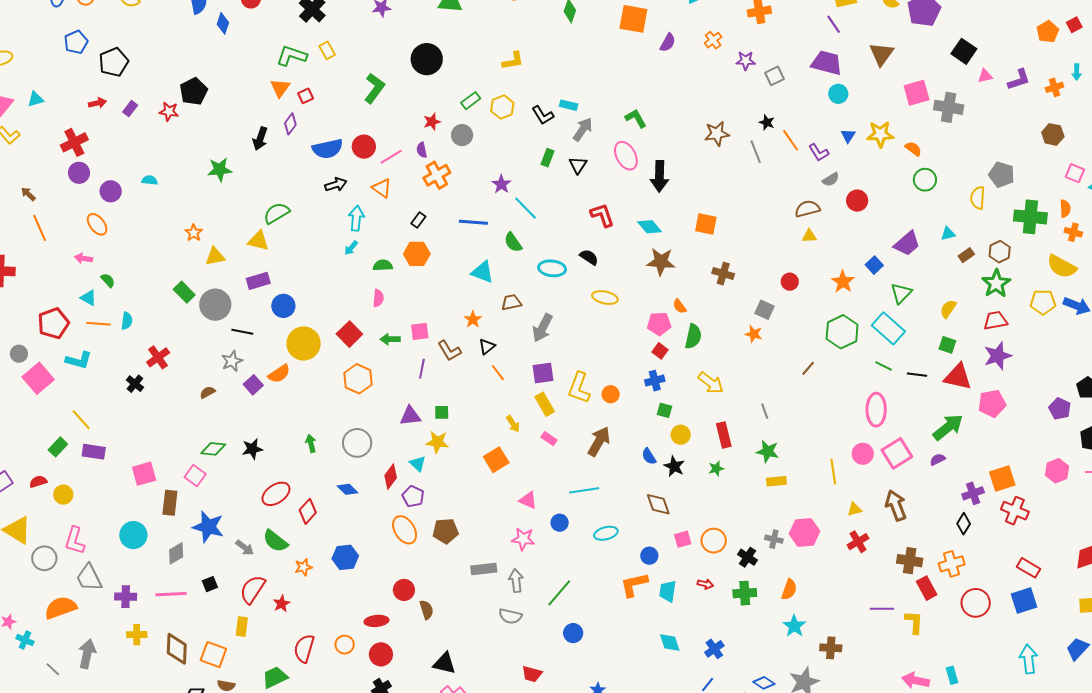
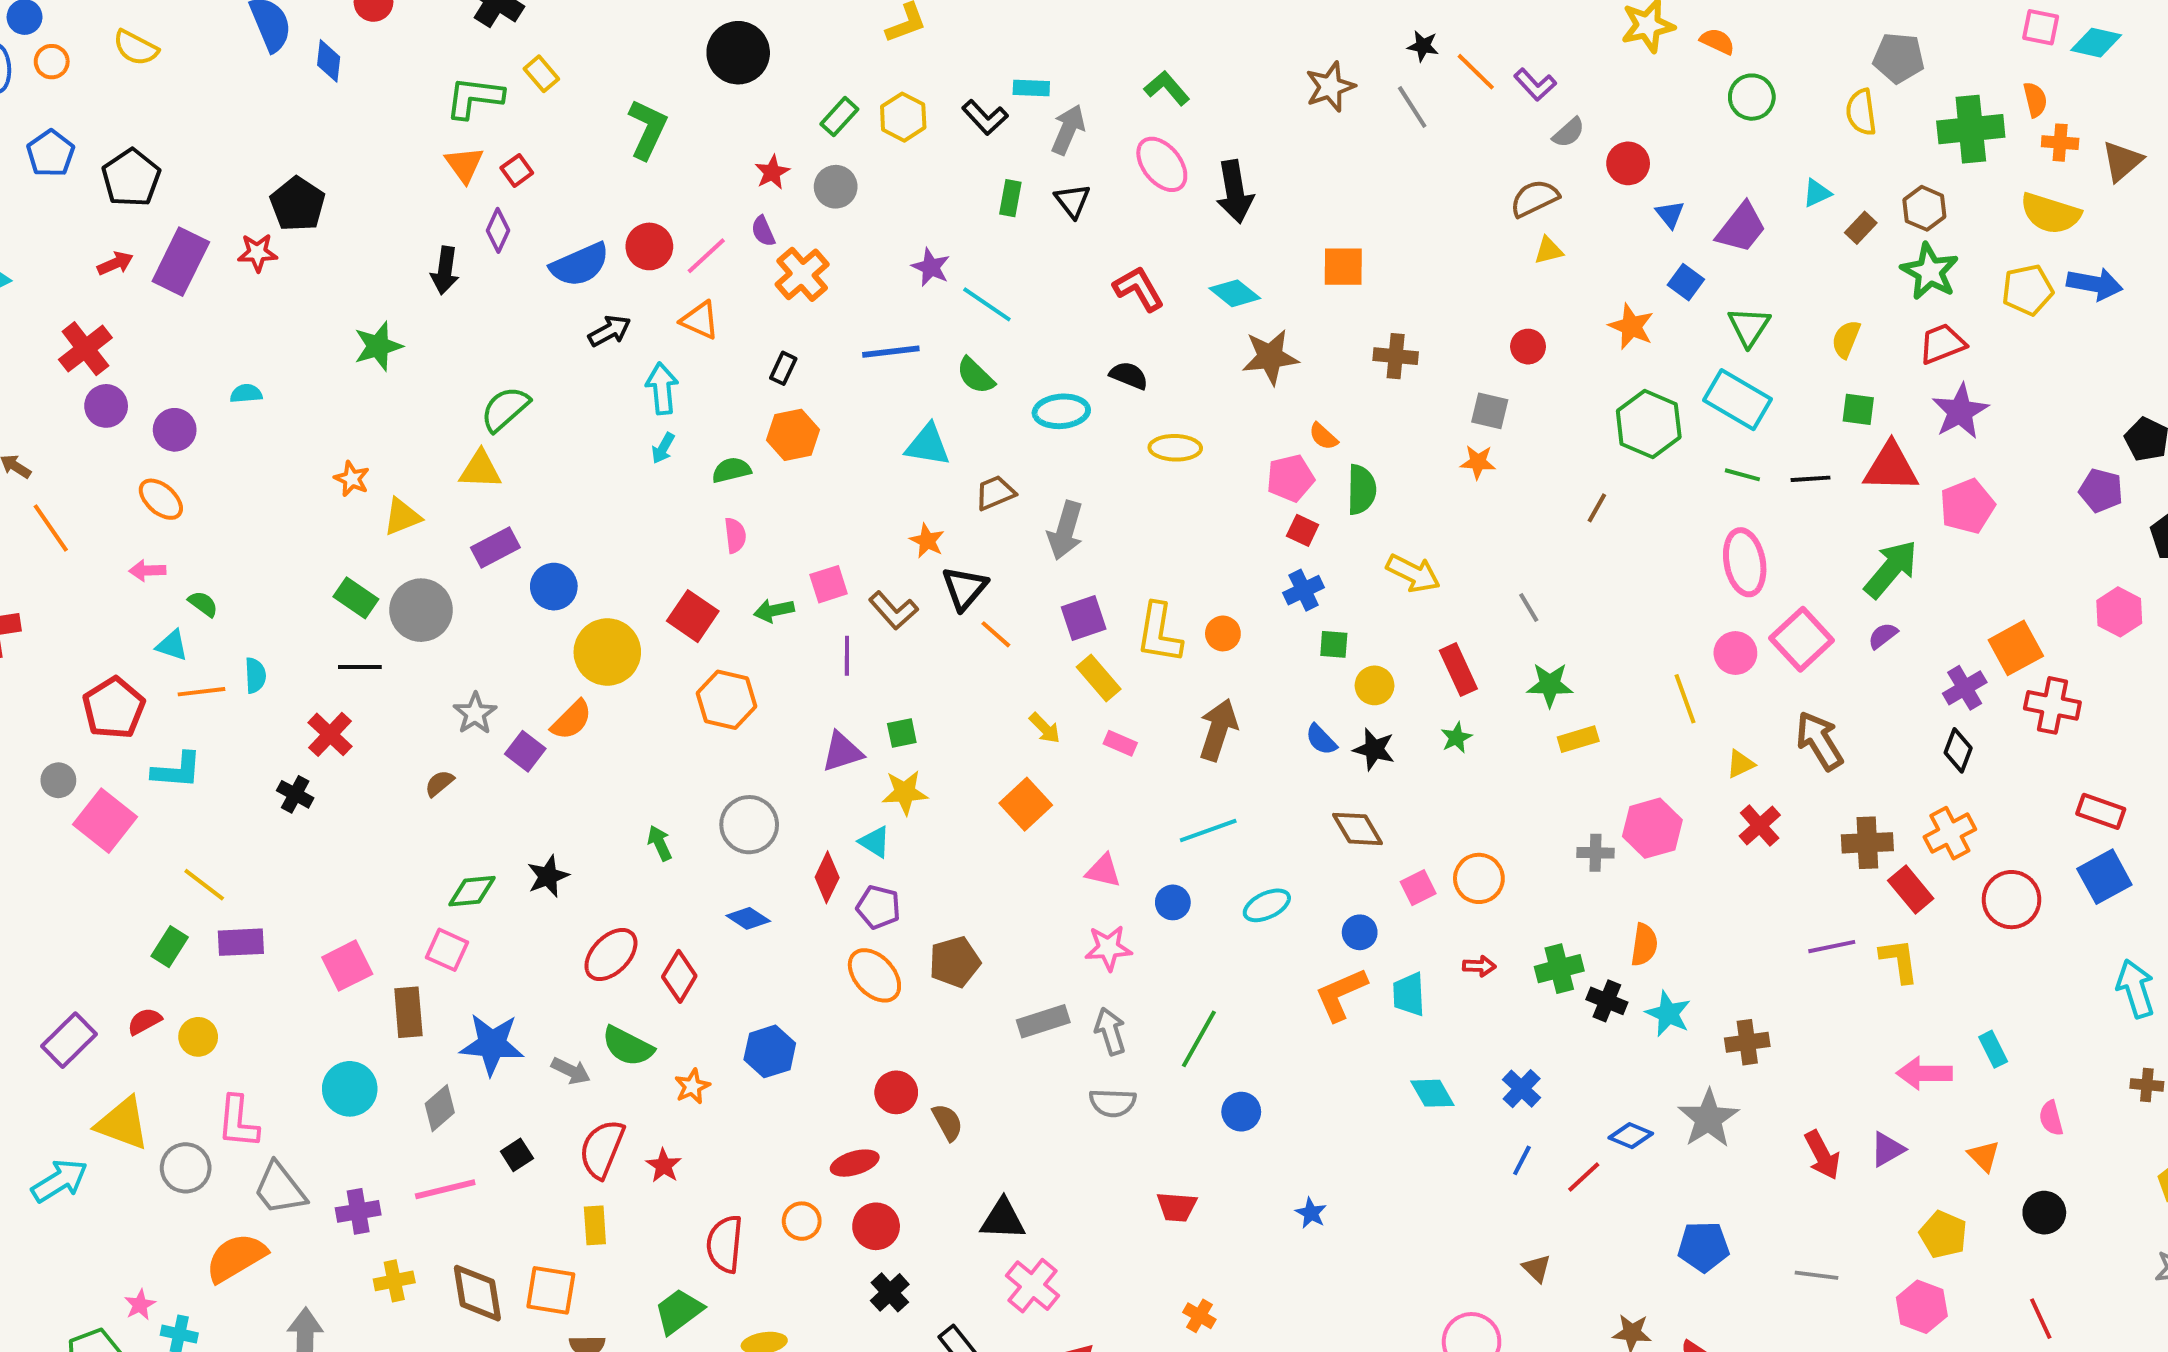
purple rectangle: (130, 109) -> (181, 262), size x2.0
blue triangle: (848, 136) -> (1670, 214), moved
black line: (242, 332) -> (360, 667), moved
black triangle: (487, 347) -> (965, 588), size x1.4
black cross: (747, 557) -> (1607, 1001), moved

